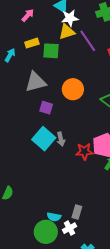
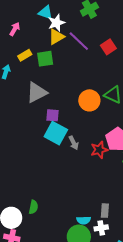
orange circle: (73, 89) -> (89, 100), moved
cyan square: (44, 139) -> (56, 133), moved
white cross: (70, 228) -> (101, 228), turned 32

